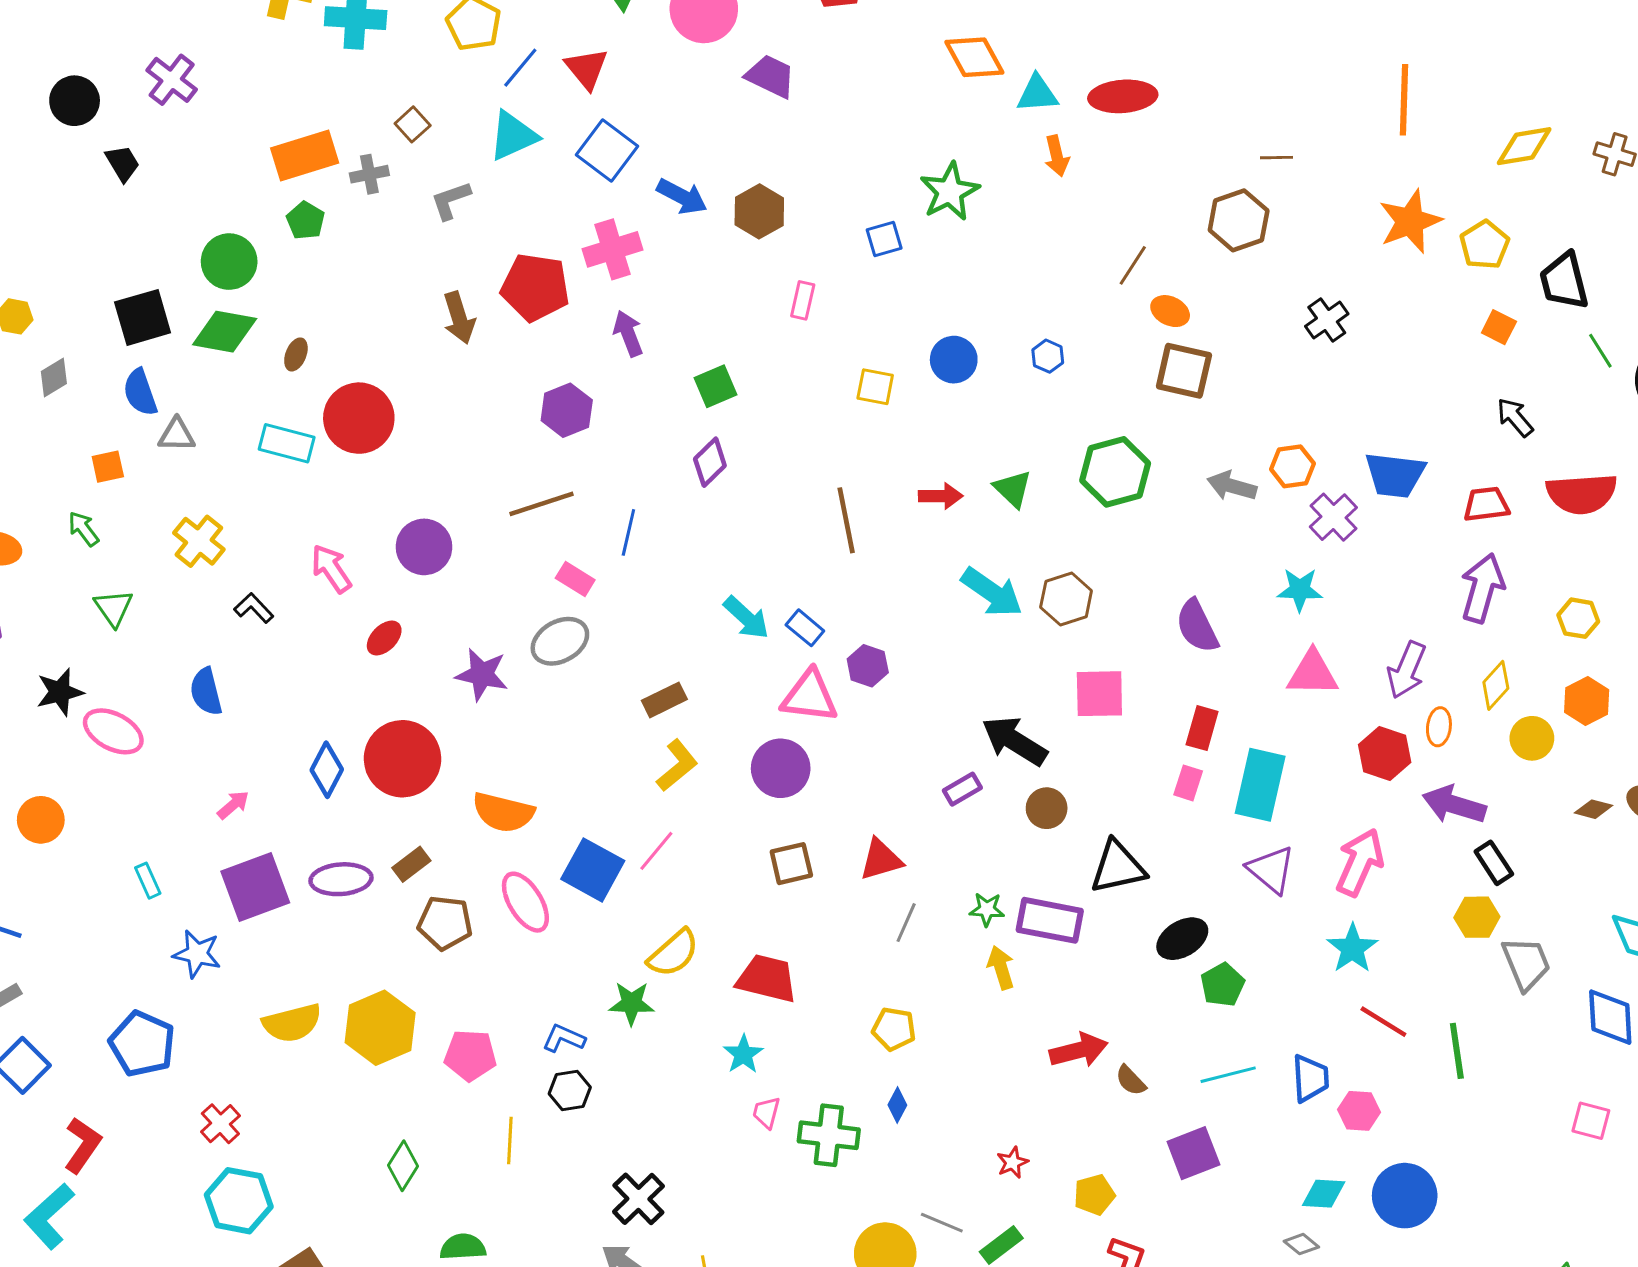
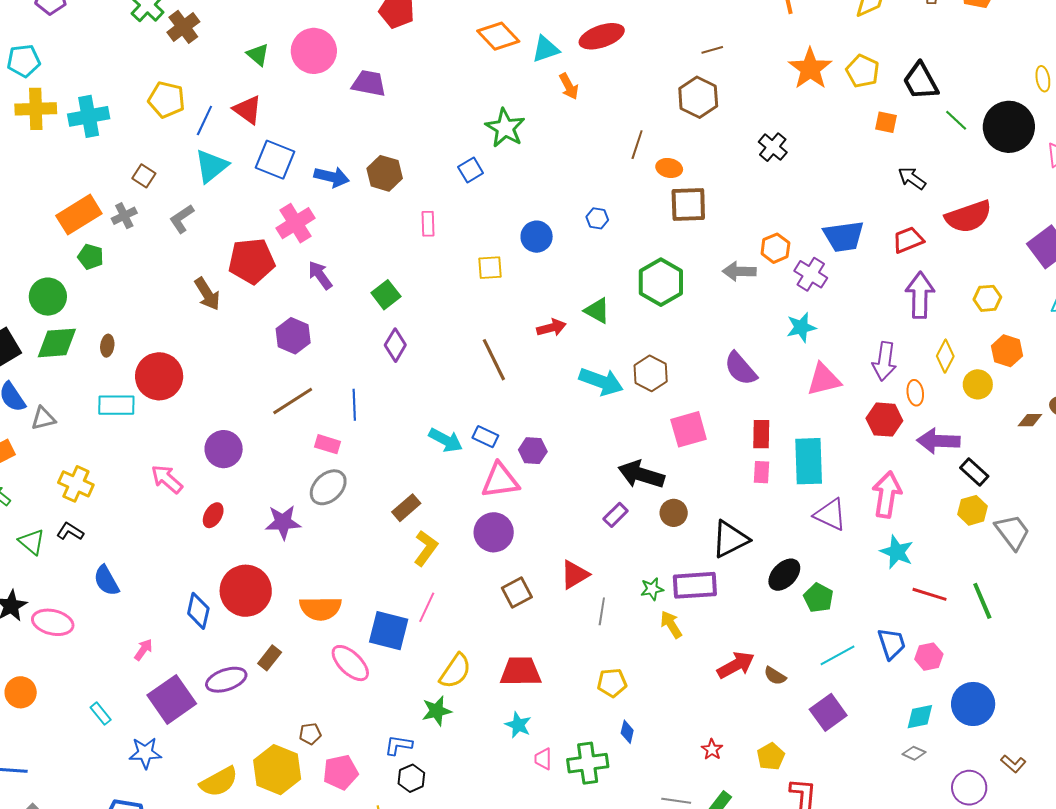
black L-shape: (254, 608) -> (70, 531), moved
brown pentagon: (445, 923) -> (310, 734), moved, size x0.6

